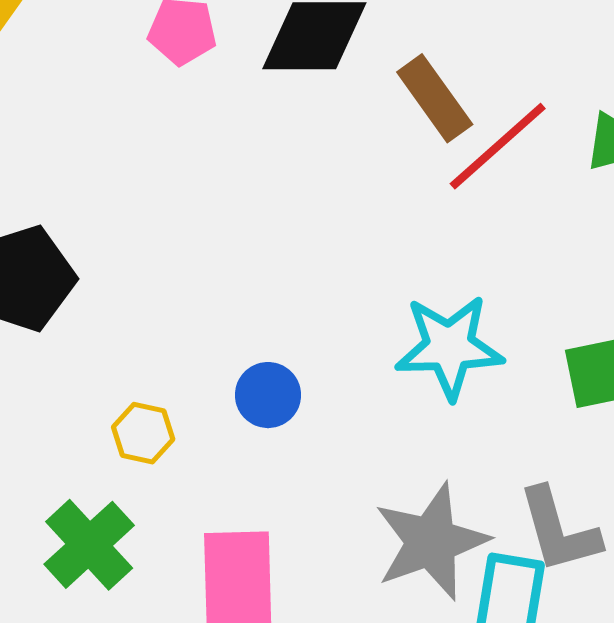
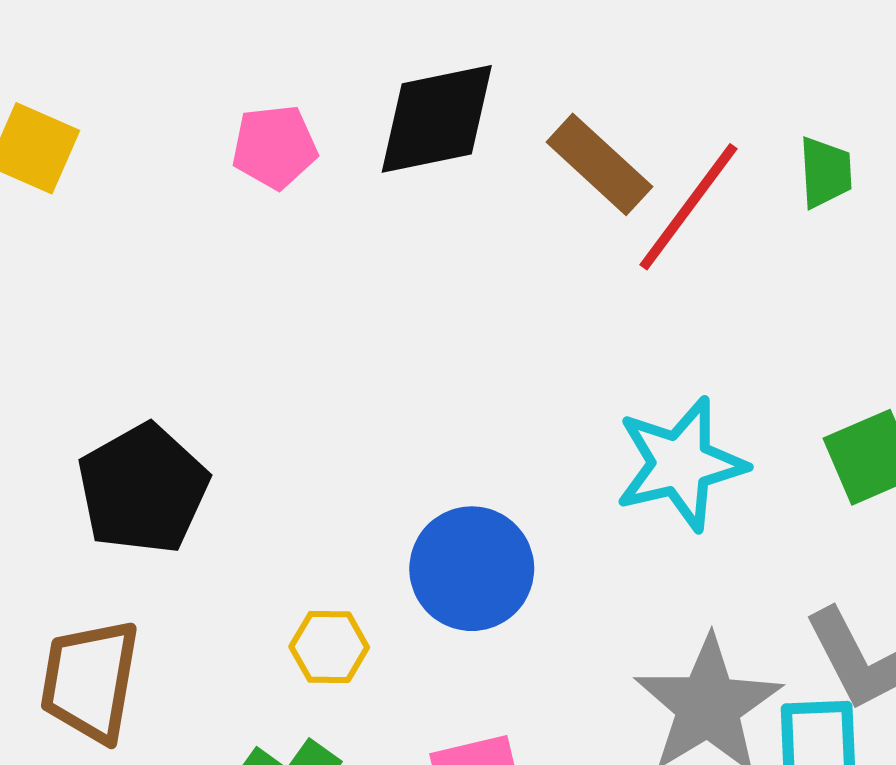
blue circle: (268, 395) -> (472, 569), size x1.5

